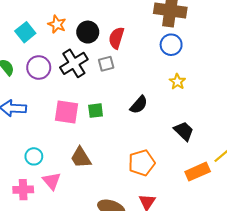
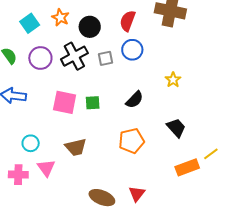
red semicircle: (116, 38) -> (128, 21), moved
blue circle: (171, 45) -> (132, 50), moved
brown trapezoid: (81, 158) -> (76, 147), turned -75
orange pentagon: (142, 163) -> (132, 141), moved

